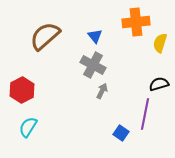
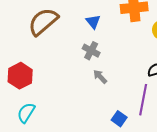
gray cross: (93, 65) -> (91, 51), size x0.7
gray arrow: (102, 91) -> (100, 77), turned -70

